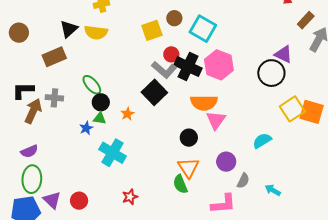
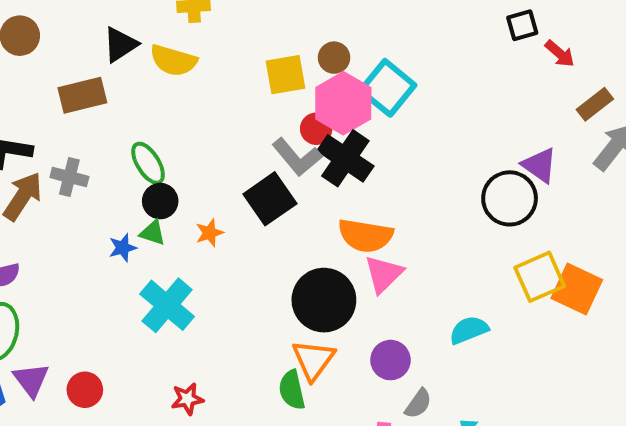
pink hexagon: (219, 65) -> (343, 103), moved
black circle: (189, 138) -> (324, 300), size x1.8

